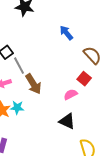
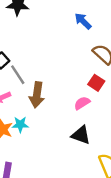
blue arrow: (66, 33) -> (83, 21), moved
brown arrow: (33, 84) -> (37, 95), turned 45

